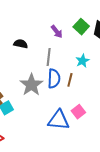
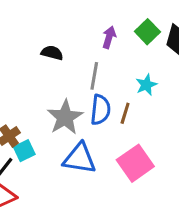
purple arrow: (57, 32) -> (109, 37), turned -128
pink square: (78, 112) -> (135, 163), size x1.6
blue triangle: (59, 120) -> (80, 158), moved

